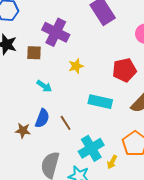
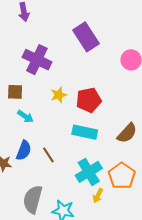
brown square: (34, 53) -> (15, 92), moved
red pentagon: (124, 70) -> (89, 100), moved
cyan cross: (91, 148) -> (89, 172), moved

